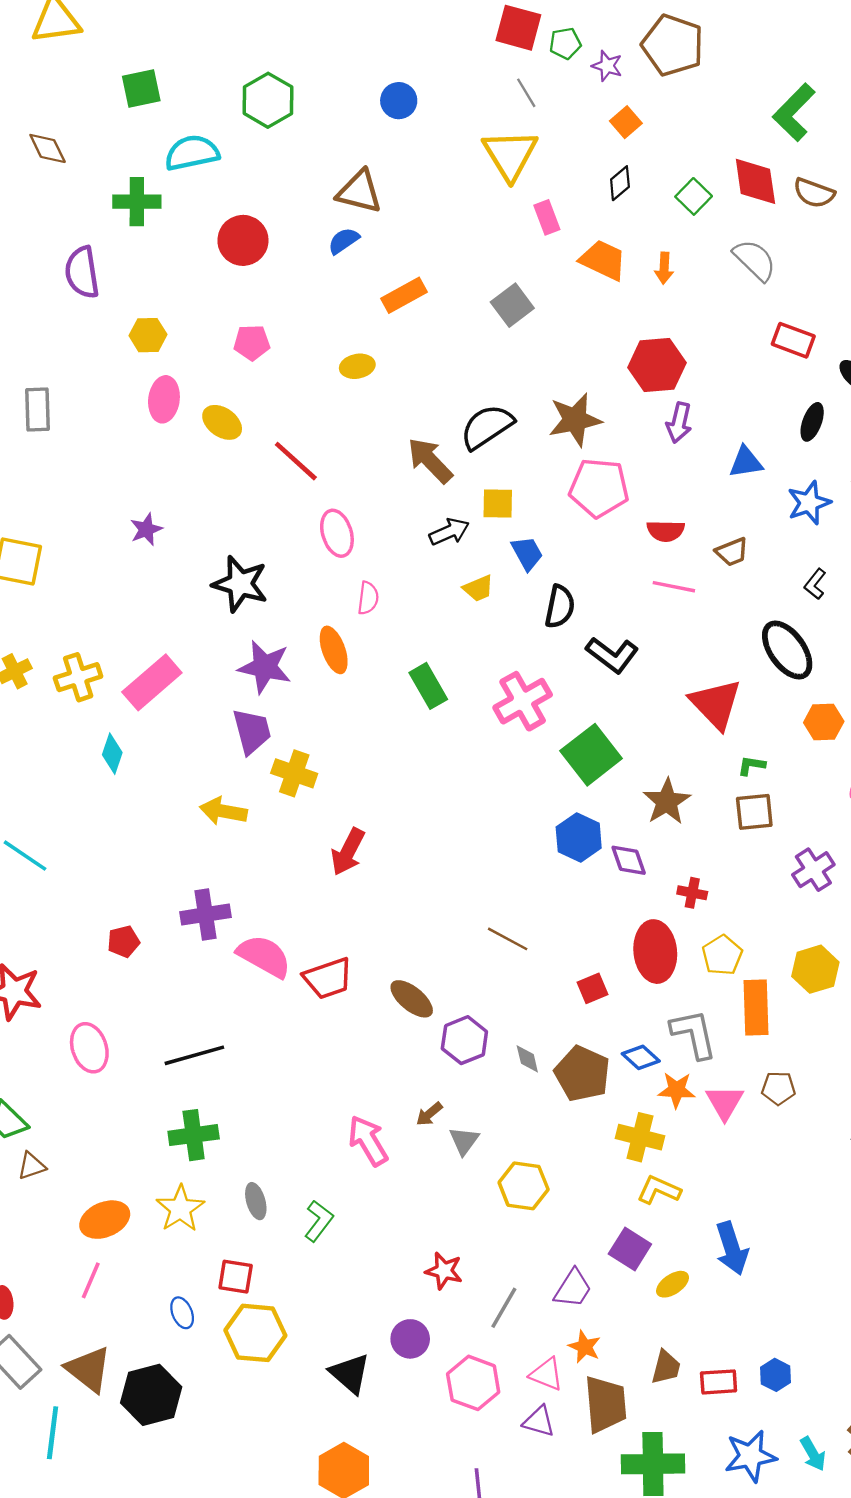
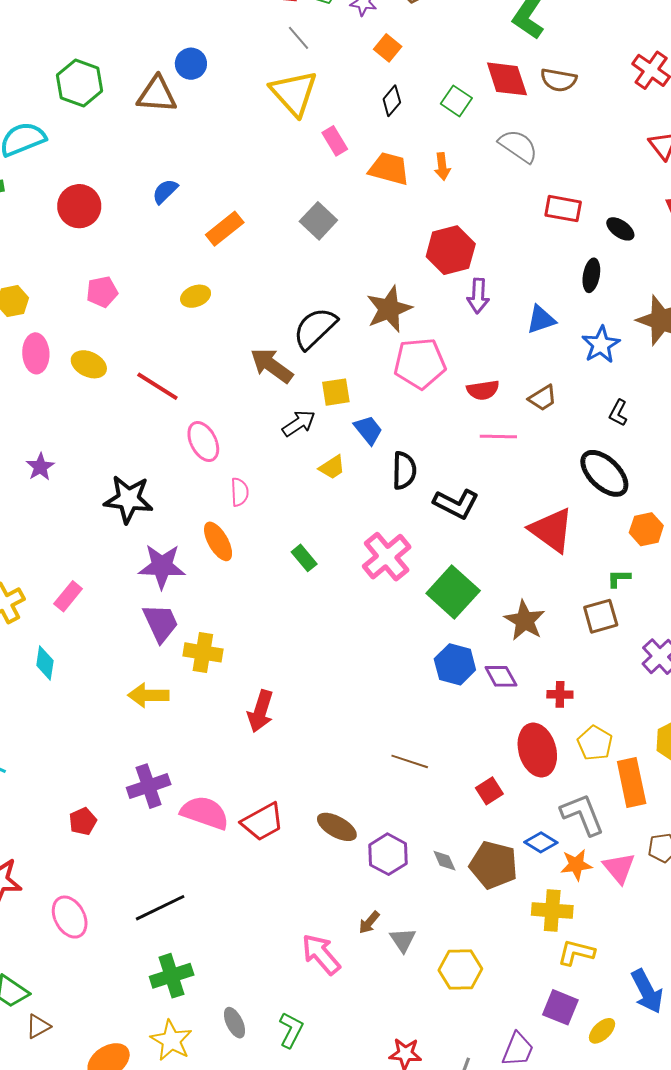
brown triangle: (359, 192) -> (157, 95), moved
pink rectangle: (152, 682) -> (68, 596), size x0.6
green rectangle: (428, 686) -> (304, 558), size x0.7
green L-shape: (751, 765) -> (619, 578), moved

